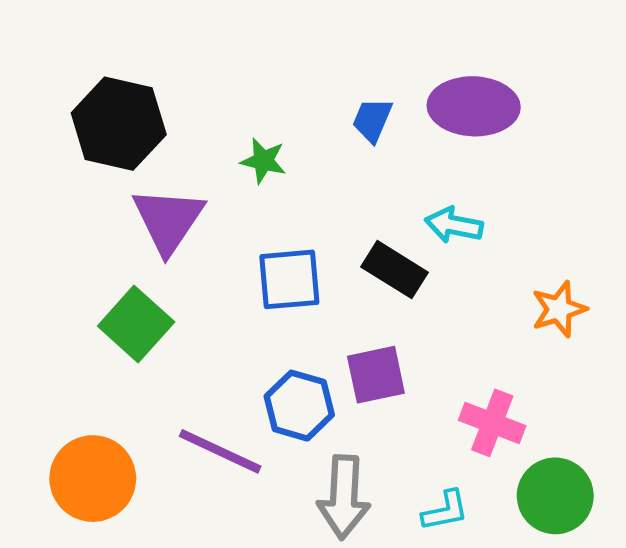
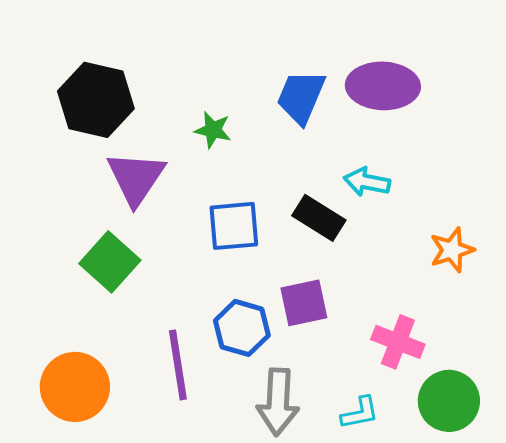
blue trapezoid: (372, 120) -> (301, 97), size x1.5
purple line: (220, 451) -> (178, 365), turned 56

